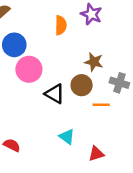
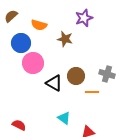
purple star: (91, 14) -> (84, 18), turned 30
orange semicircle: (61, 25) -> (39, 25), moved, turned 105
brown star: (94, 62) -> (65, 39), moved

